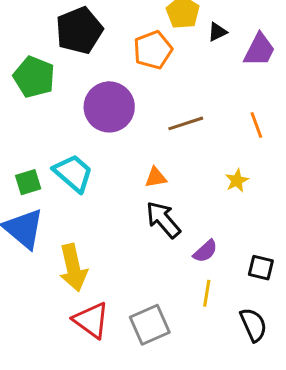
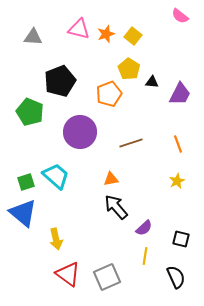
black triangle: (217, 32) -> (152, 82), turned 32
yellow star: (237, 181) -> (177, 181), moved
yellow arrow: (73, 268) -> (56, 239), size x0.7

